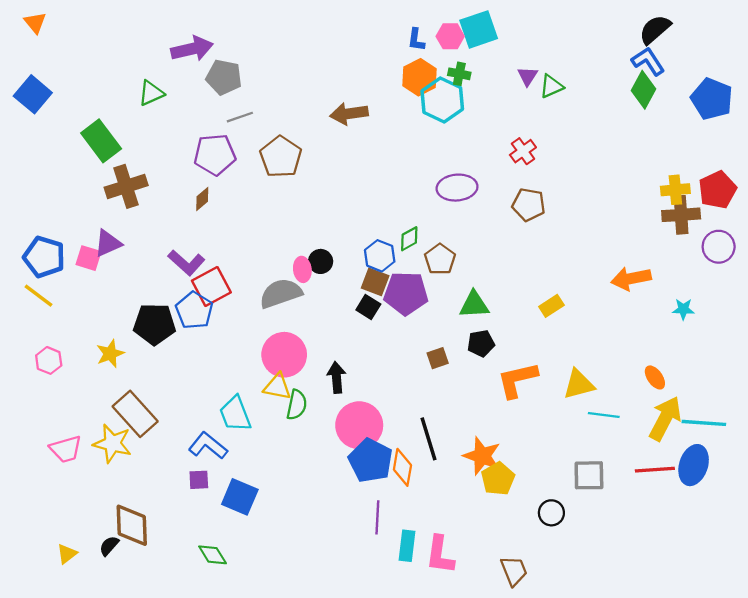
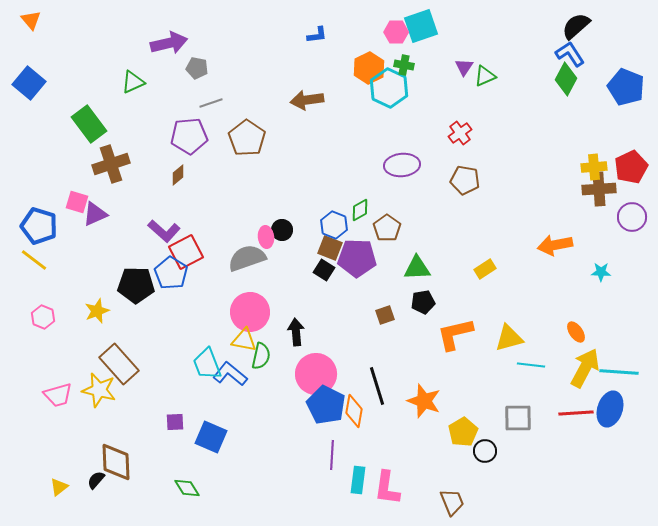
blue L-shape: (416, 40) -> (317, 35), moved, turned -105
gray pentagon: (224, 77) -> (197, 68), size x0.7
pink square: (89, 258) -> (77, 202), moved
blue L-shape: (208, 446) -> (230, 374), moved
yellow pentagon: (498, 479) -> (463, 432), moved

